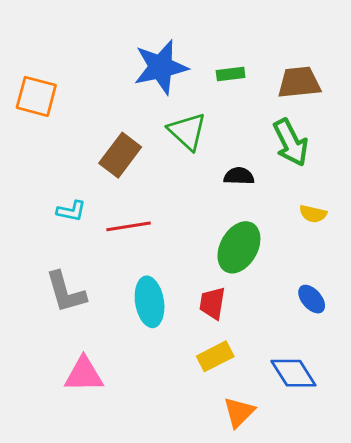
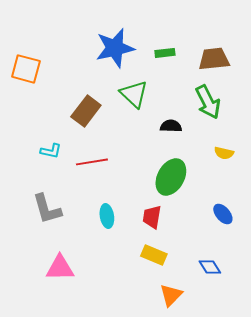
cyan ellipse: (150, 302) -> (107, 216), size x0.7
yellow rectangle: (215, 356) -> (154, 255), turned 50
blue diamond: (293, 373) -> (210, 267), size x0.7

